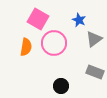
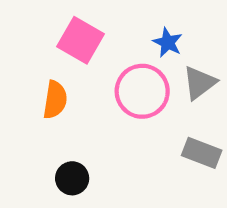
pink circle: (54, 43) -> (142, 91), moved
black circle: (61, 86) -> (72, 178), moved

